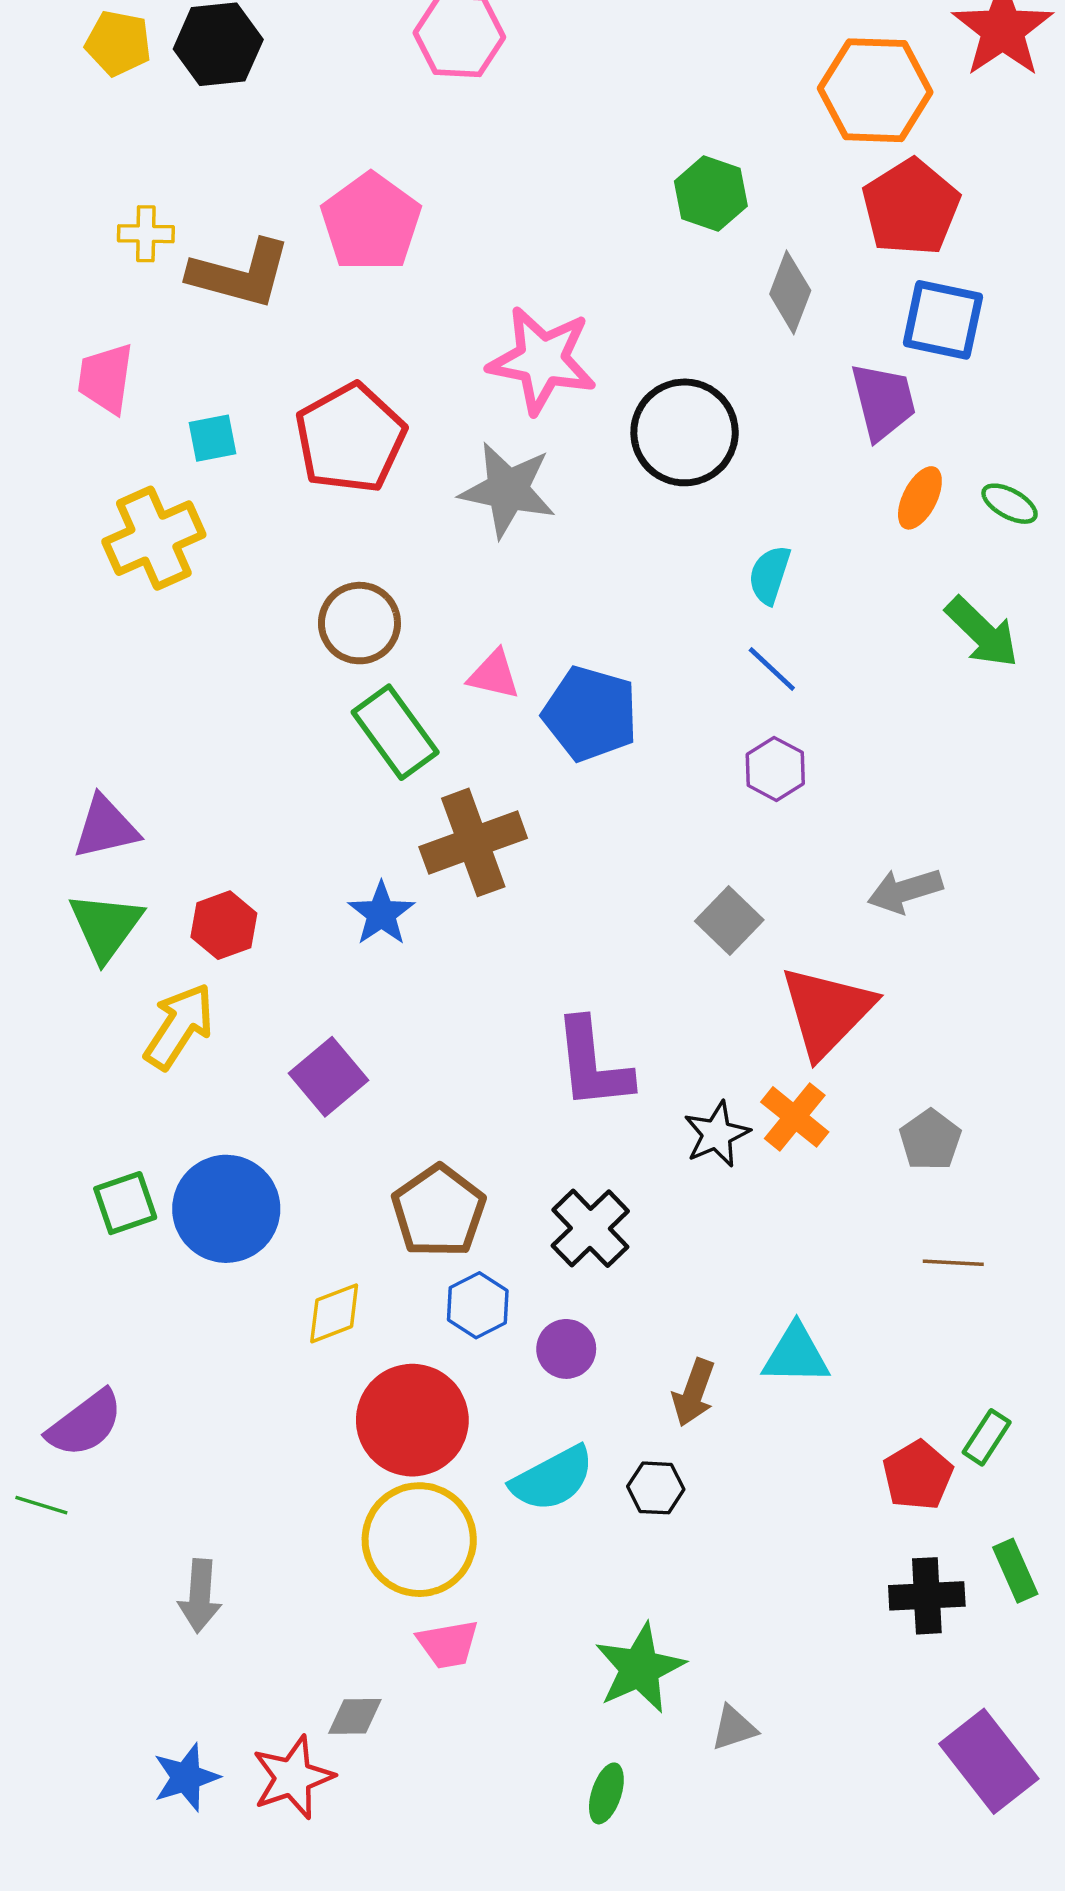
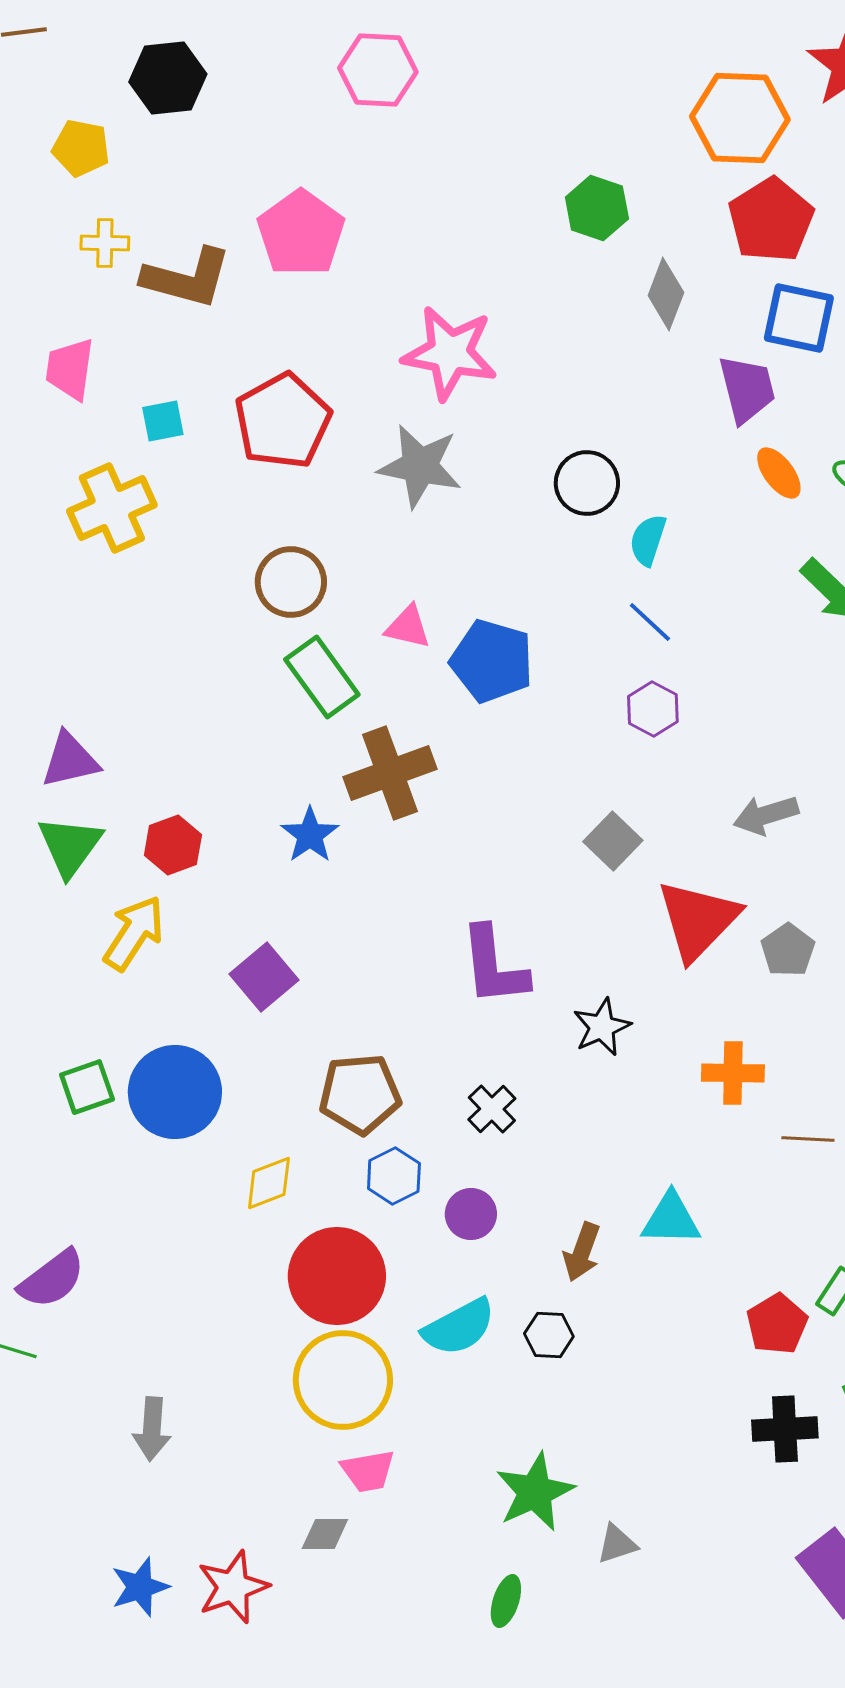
yellow pentagon: (118, 43) -> (81, 148), moved
black circle: (685, 432) -> (587, 483), moved, size x0.7
orange ellipse: (920, 498) -> (779, 473), turned -64
orange cross: (795, 1117) -> (733, 1073), moved, turned -38
gray pentagon: (930, 1140) -> (788, 950), moved
brown pentagon: (439, 1211) -> (360, 1094), turned 30
black cross: (590, 1228) -> (492, 1109), size x0.7
gray diamond: (355, 1716) -> (325, 1534), moved

